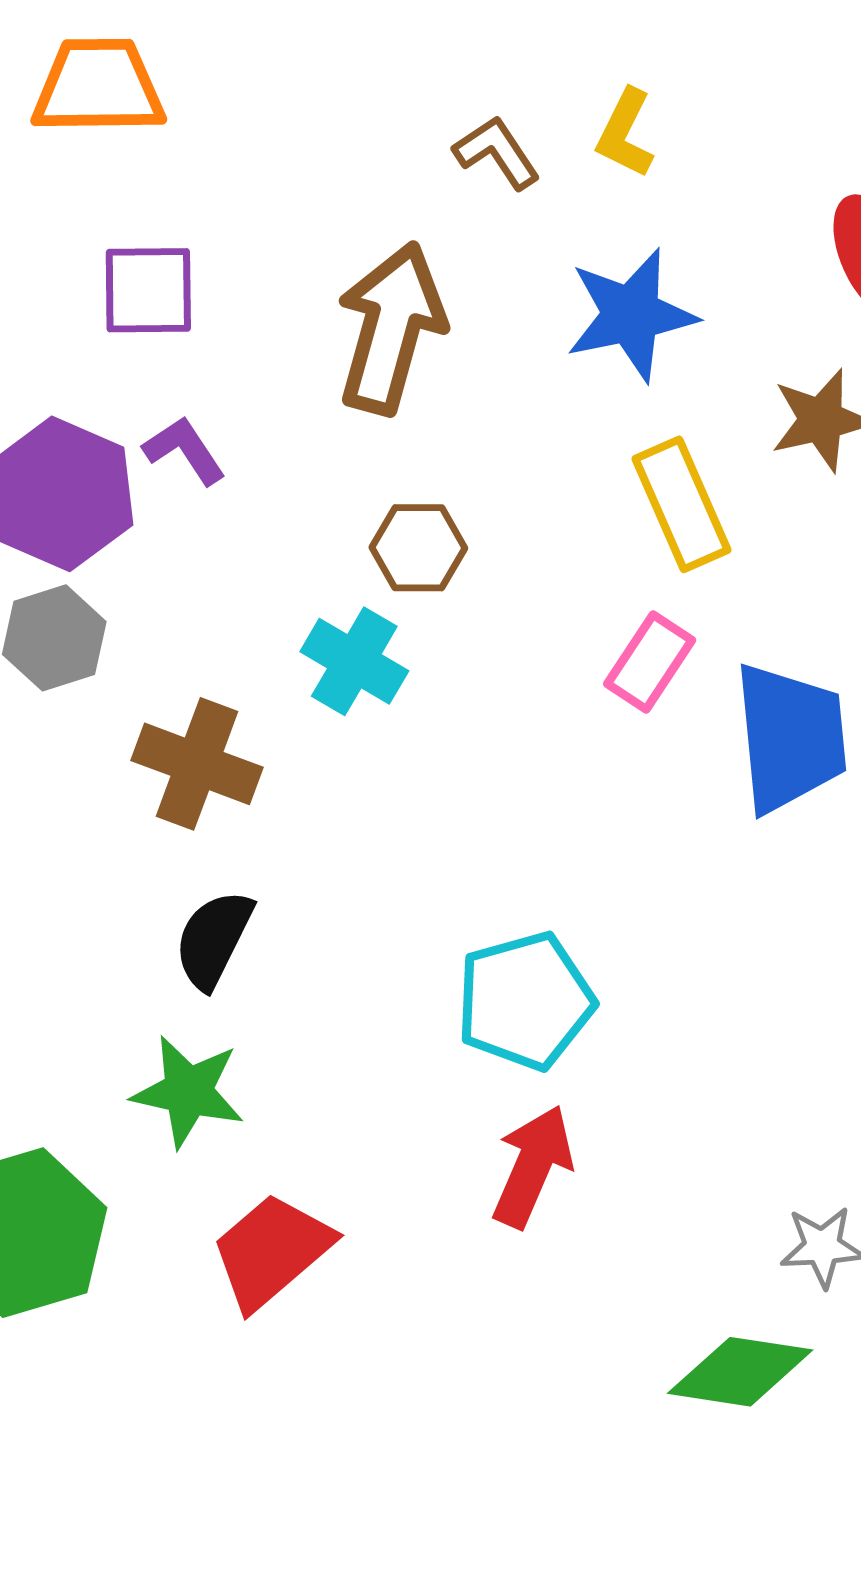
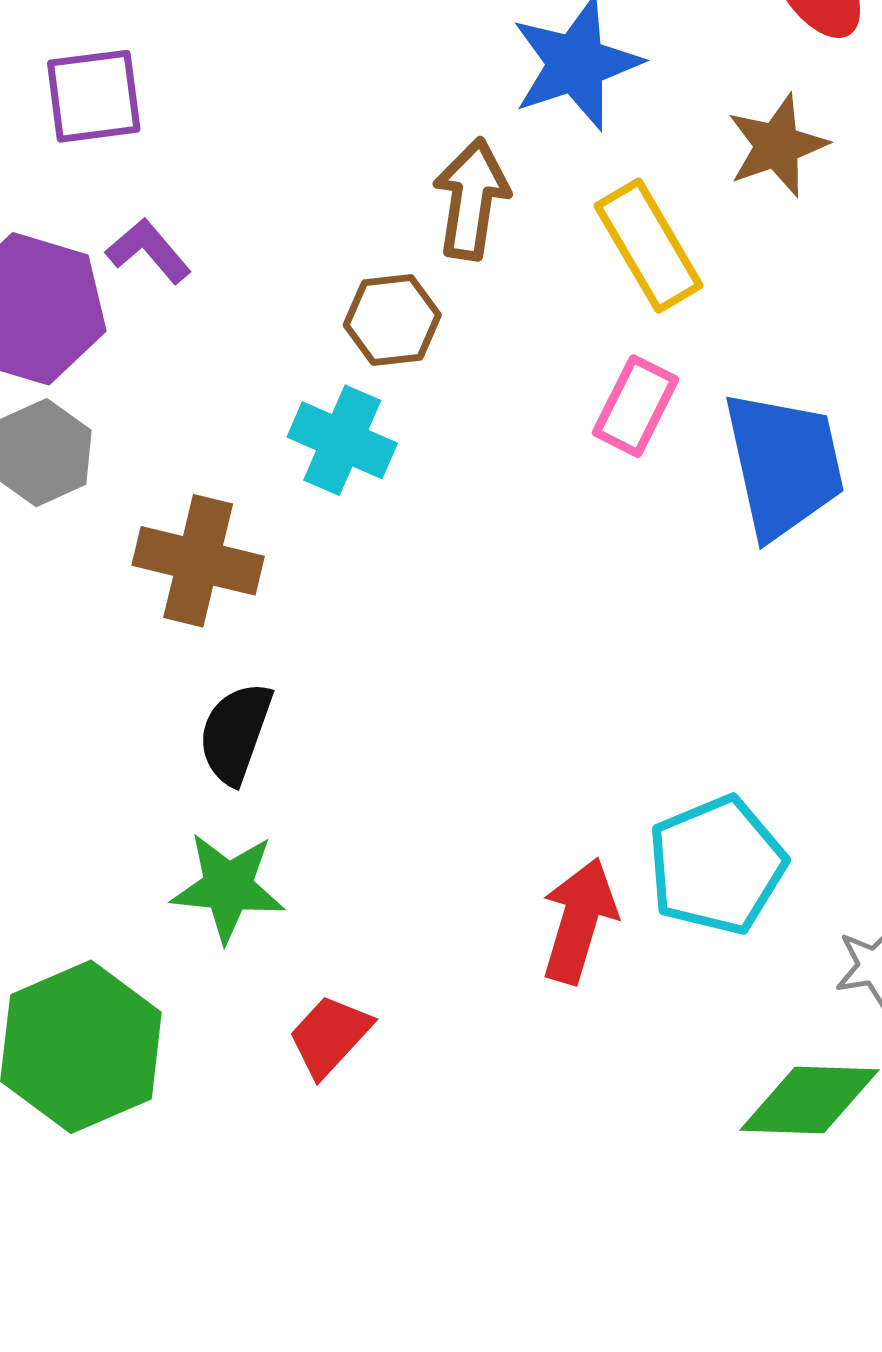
brown arrow: (391, 328) -> (471, 199), moved, size x0.7
cyan pentagon: (525, 1001) -> (717, 865), moved
red trapezoid: (271, 1251) -> (330, 1036), size x0.7

